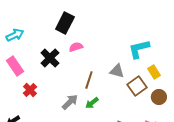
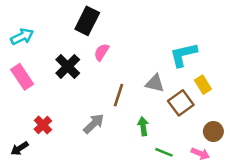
pink semicircle: (76, 47) -> (101, 52), turned -40
red cross: (30, 90) -> (43, 125), moved
brown circle: (159, 97) -> (213, 131), moved
green arrow: (92, 103) -> (143, 126), moved, turned 120

